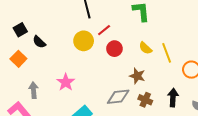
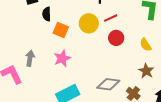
black semicircle: (39, 42) -> (47, 14), turned 32
orange square: (18, 59) -> (61, 30), moved, turned -35
brown star: (137, 76) -> (146, 71), moved

